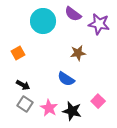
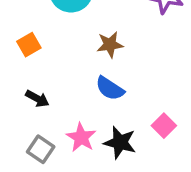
brown star: (78, 53) -> (110, 45), moved
gray square: (25, 104) -> (41, 149), moved

